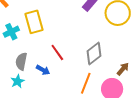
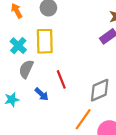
cyan cross: (11, 32) -> (18, 46), turned -35
gray semicircle: (21, 61) -> (26, 69), moved

